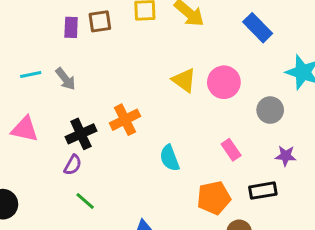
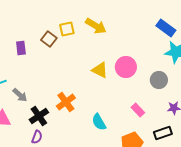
brown square: (100, 21) -> (49, 39), moved, turned -35
blue rectangle: (258, 28) -> (166, 28), moved
gray arrow: (66, 79) -> (20, 95), moved

